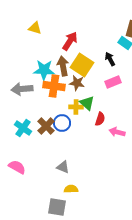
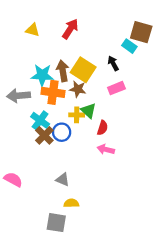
red arrow: (70, 41) -> (70, 29), moved
cyan cross: (23, 128) -> (40, 120), moved
pink arrow: (117, 132) -> (106, 149), moved

